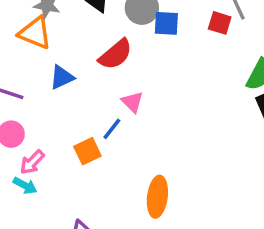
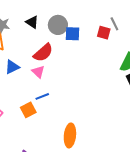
pink triangle: (132, 102) -> (38, 72), moved
blue line: (112, 129) -> (42, 96), turned 32

